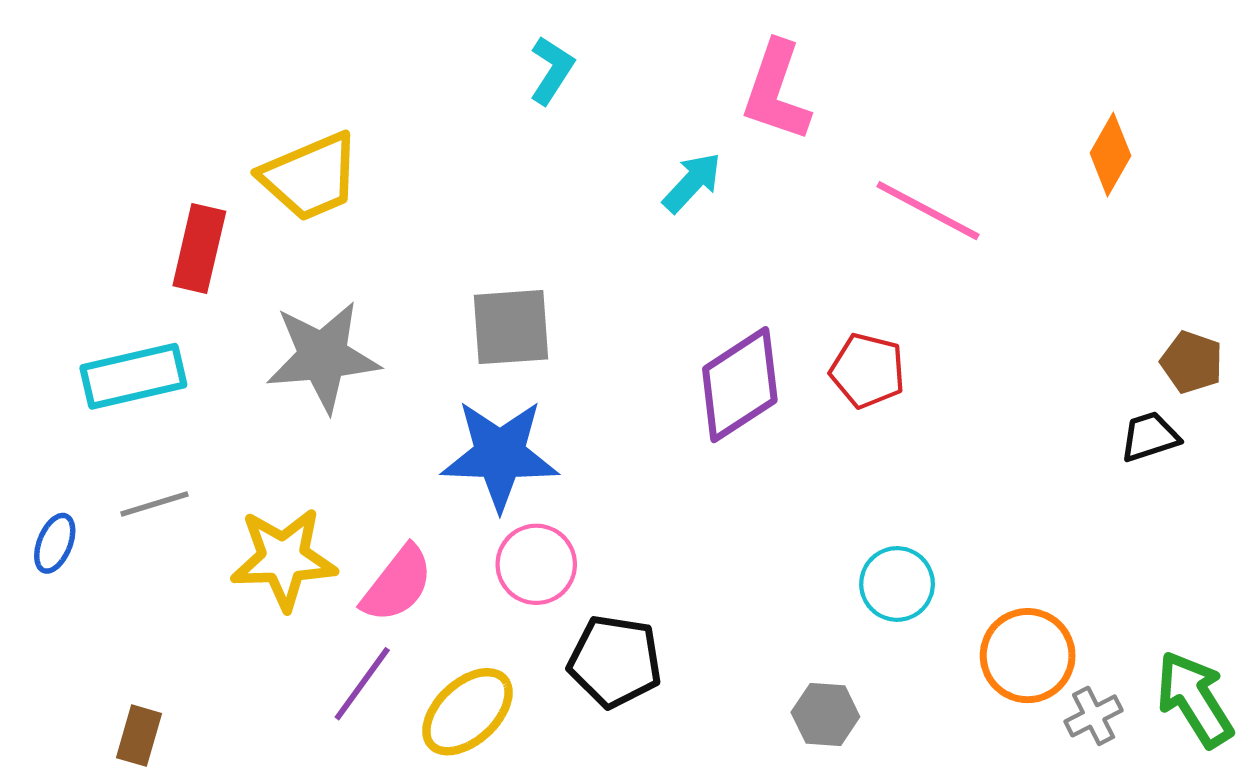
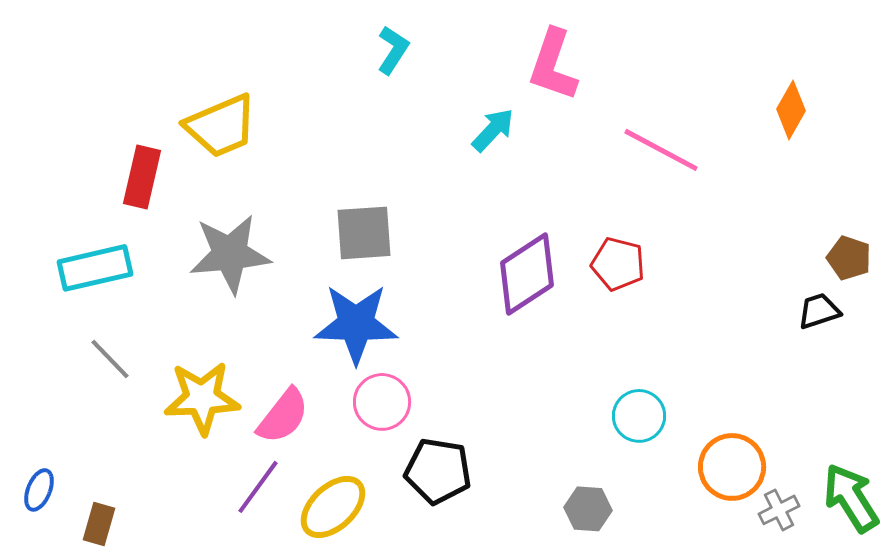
gray line: (154, 504) -> (110, 359), turned 63
blue ellipse: (55, 543) -> (39, 490), moved

